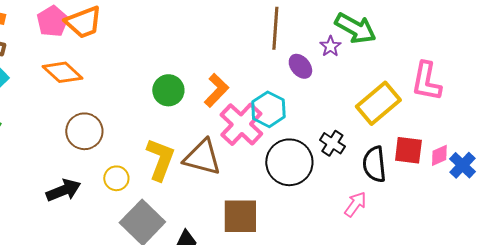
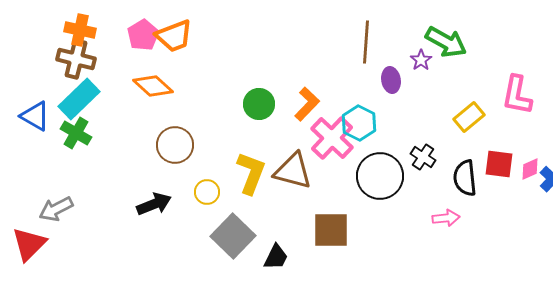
purple ellipse: (300, 66) -> (391, 80), turned 30
yellow rectangle: (378, 103) -> (469, 117), size x0.7
pink arrow: (355, 204) -> (446, 218), turned 48

